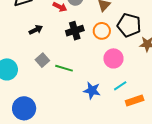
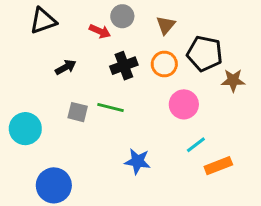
gray square: (42, 60) -> (78, 112), turned -32
green line: (64, 68) -> (111, 108), moved
blue star: (92, 91) -> (138, 161), moved

